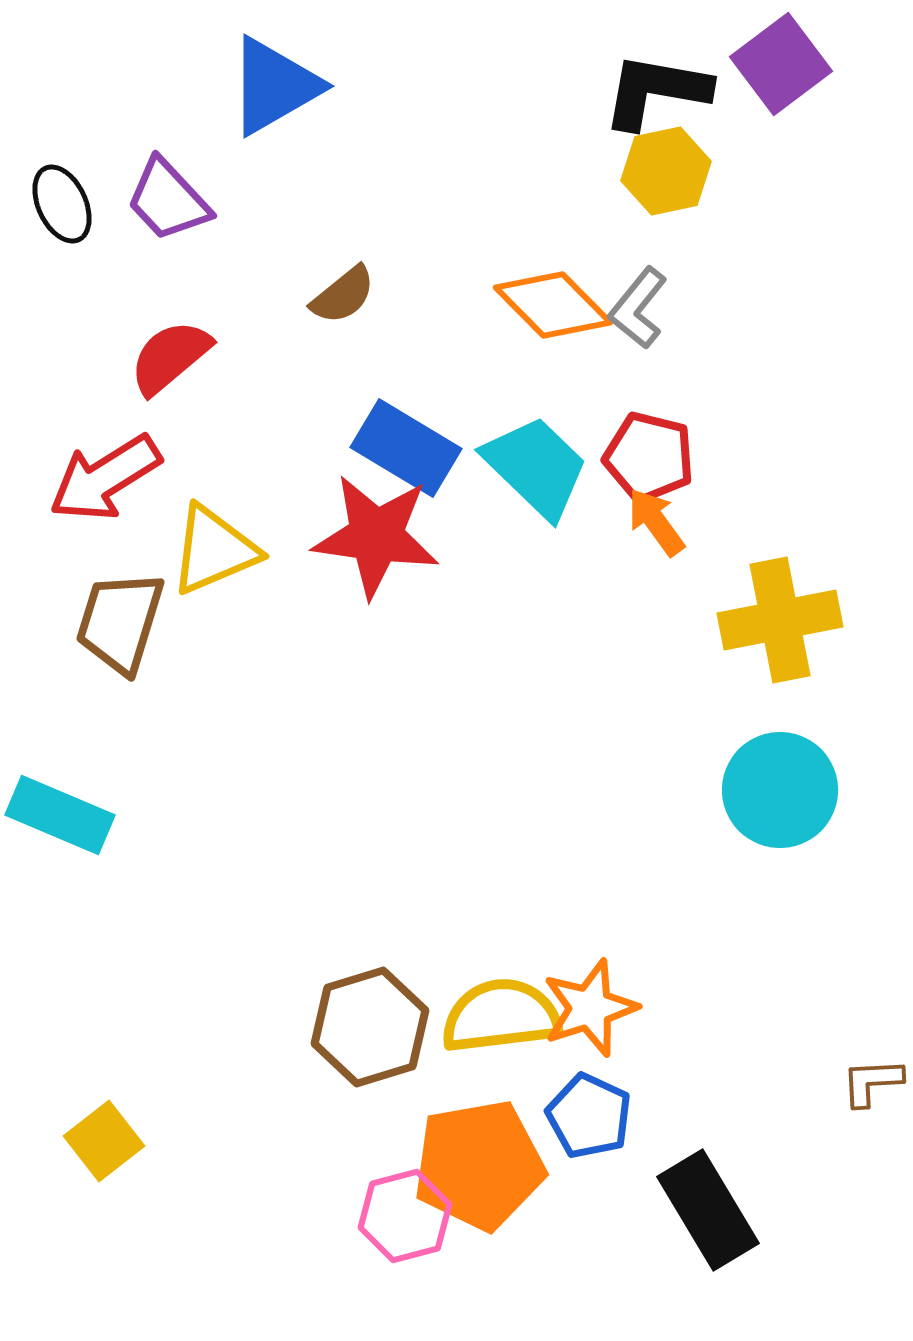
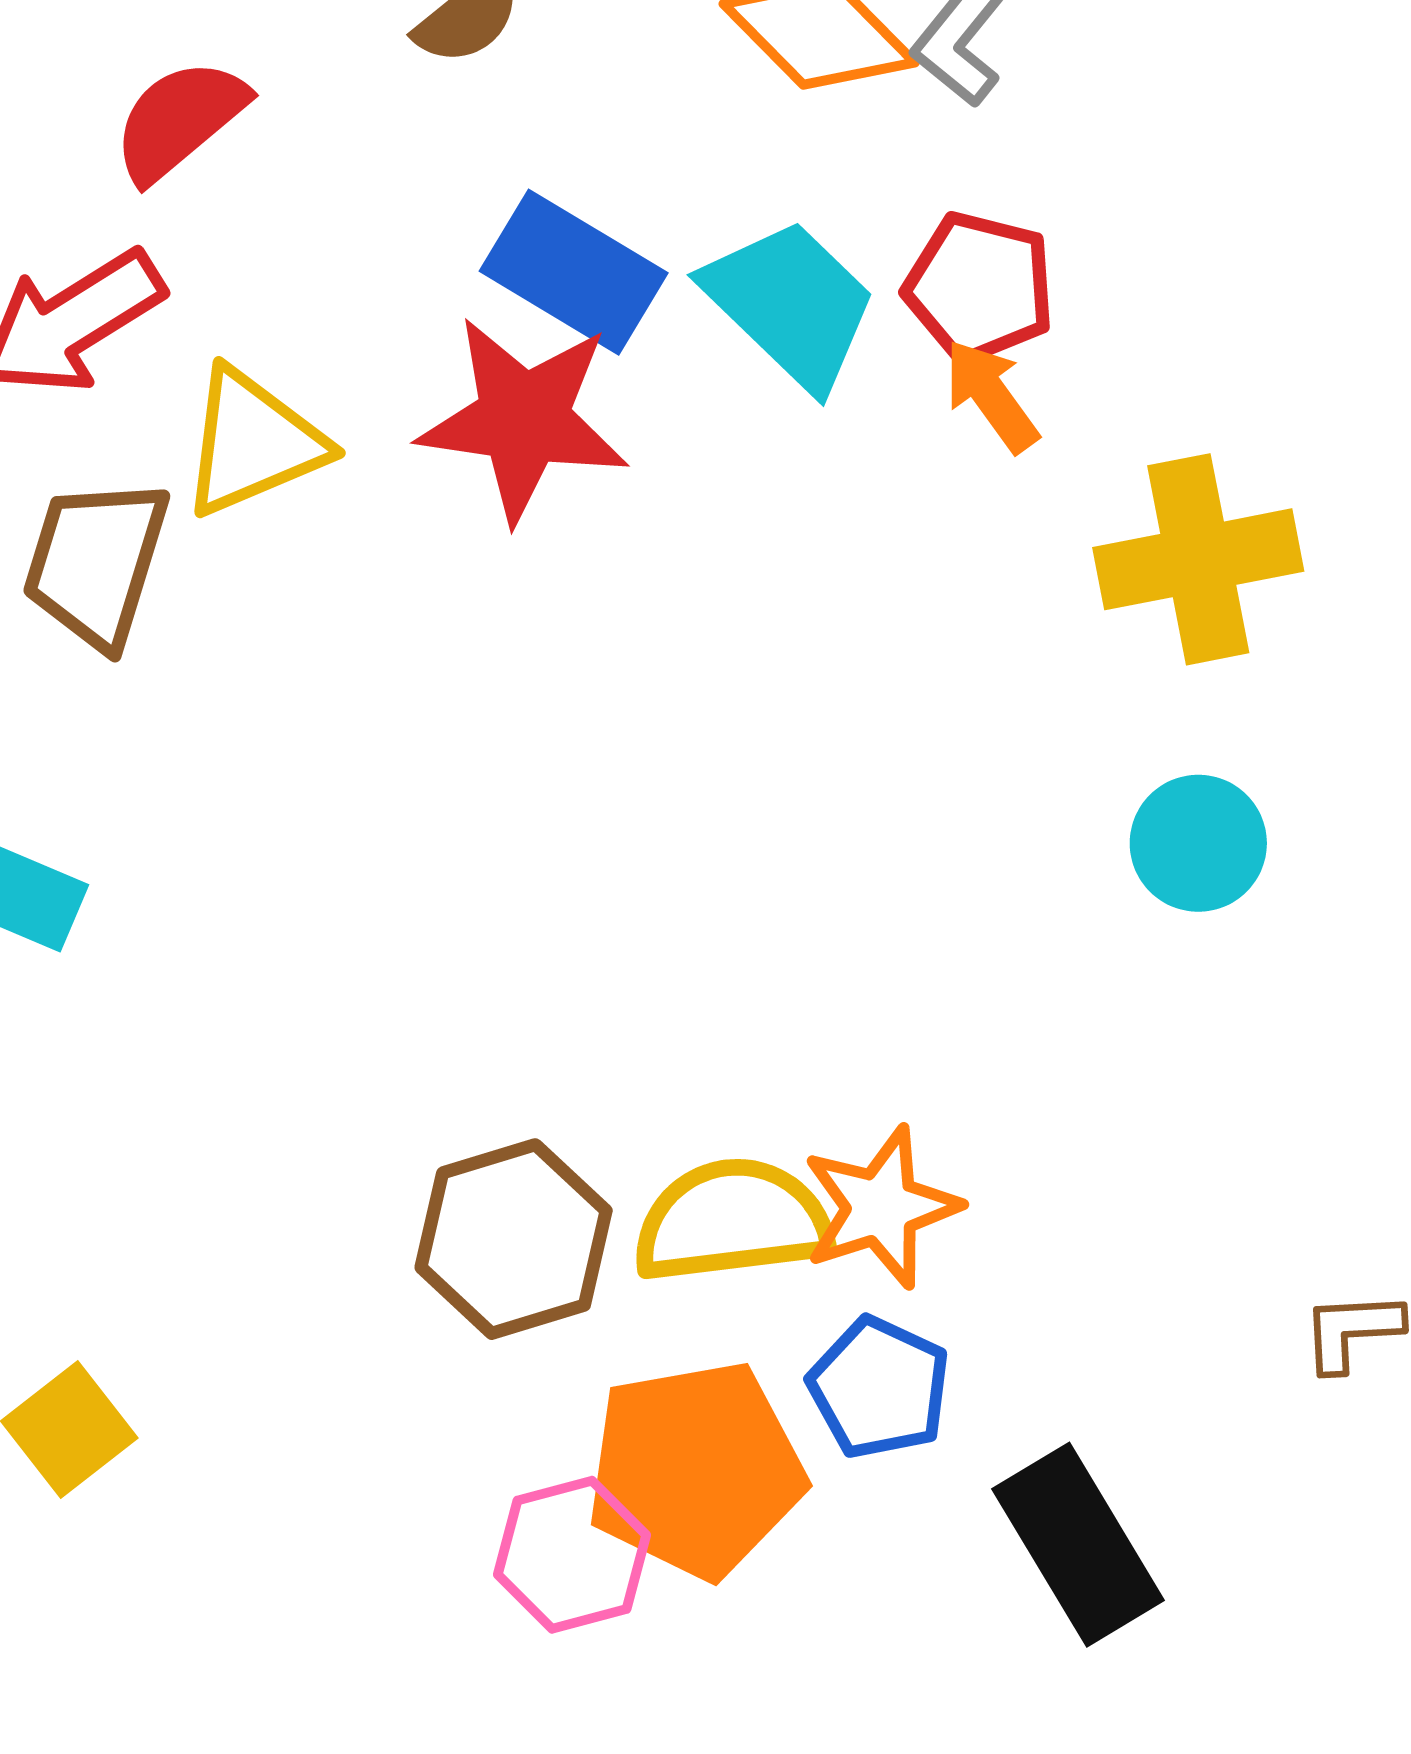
cyan circle: (780, 790) -> (1198, 843), size x0.7

